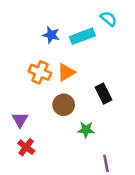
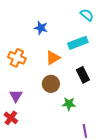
cyan rectangle: (82, 36) -> (78, 43), moved
orange cross: (40, 72) -> (17, 58), moved
red cross: (26, 147) -> (11, 118), moved

